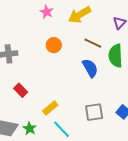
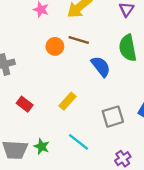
brown line: (93, 43) -> (79, 40), moved
yellow rectangle: (50, 108) -> (68, 101), moved

